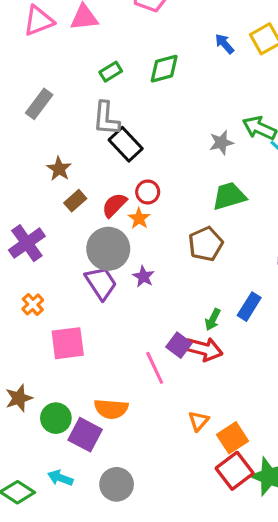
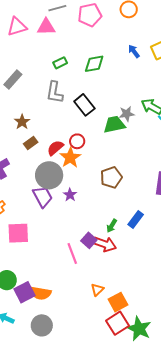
black rectangle: (126, 144) -> (84, 105), moved
green trapezoid: (229, 196) -> (114, 124), moved
orange star: (139, 218) -> (70, 158), size x1.5
orange semicircle: (111, 409) -> (40, 293), moved
purple square: (85, 435) -> (24, 292), turned 30

